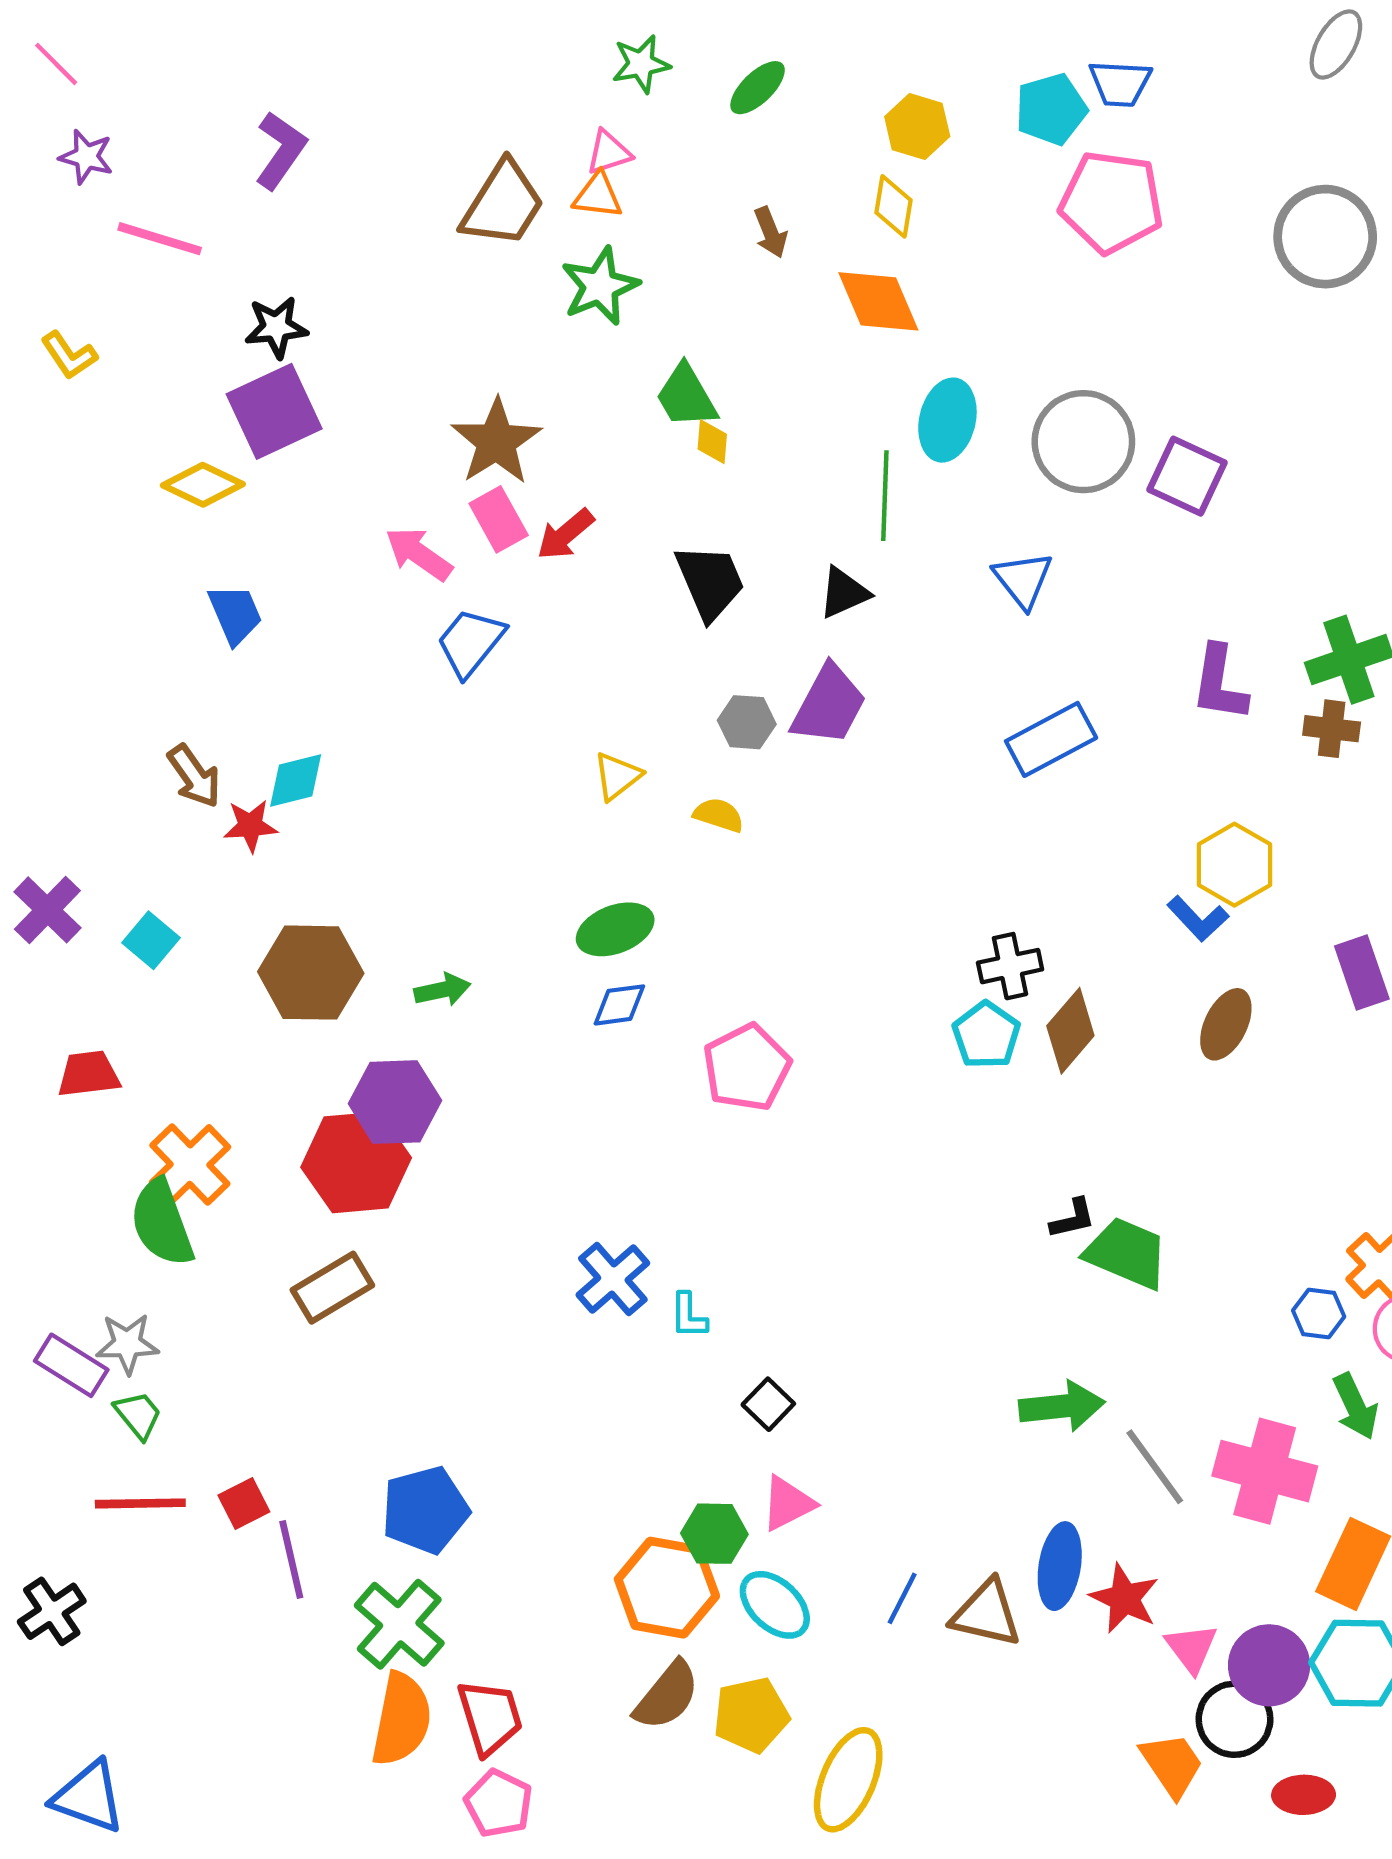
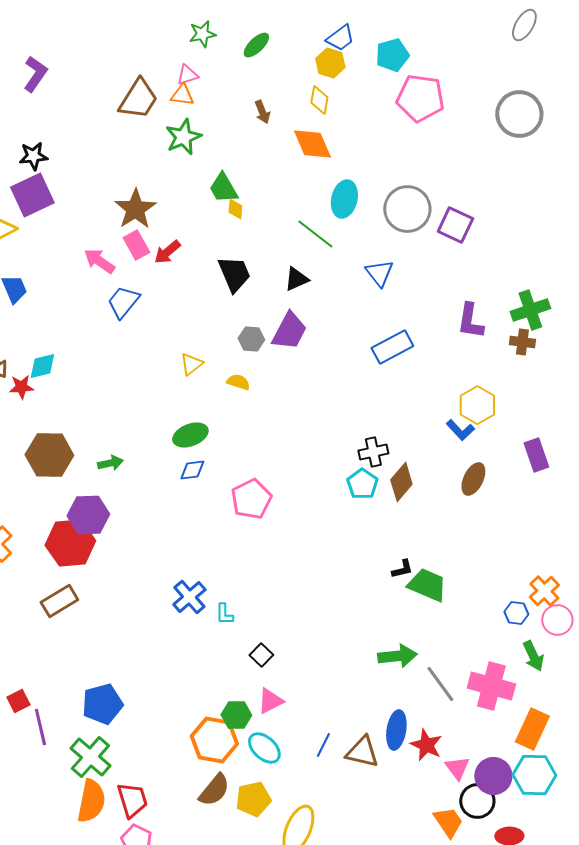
blue trapezoid: (1120, 83) -> (340, 38), moved, turned -40
green line: (885, 496) -> (315, 234), turned -54

